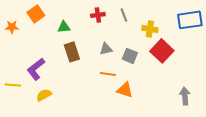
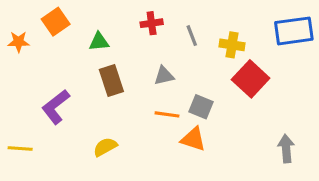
gray line: (124, 15) -> (192, 36), moved
gray square: (130, 56) -> (201, 107), moved
yellow line: (13, 85) -> (20, 148), moved
yellow semicircle: (44, 95) -> (105, 147), moved

